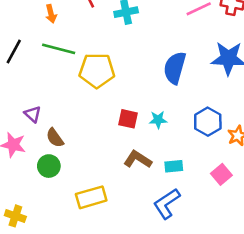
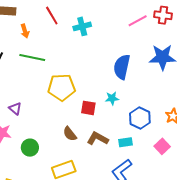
yellow pentagon: (97, 70) -> (62, 87), moved
cyan star: (158, 120) -> (112, 98), moved
blue hexagon: (208, 122) -> (140, 118), moved
brown semicircle: (55, 138) -> (70, 134), moved

